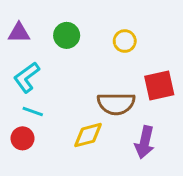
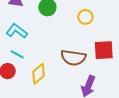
cyan L-shape: (27, 77) -> (17, 31), turned 65
yellow diamond: (88, 135) -> (39, 74), moved, turned -35

